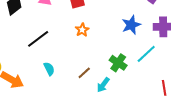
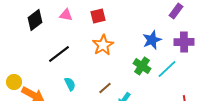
orange star: (82, 30) -> (103, 45), size x1.5
green cross: (118, 63) -> (142, 66), moved

